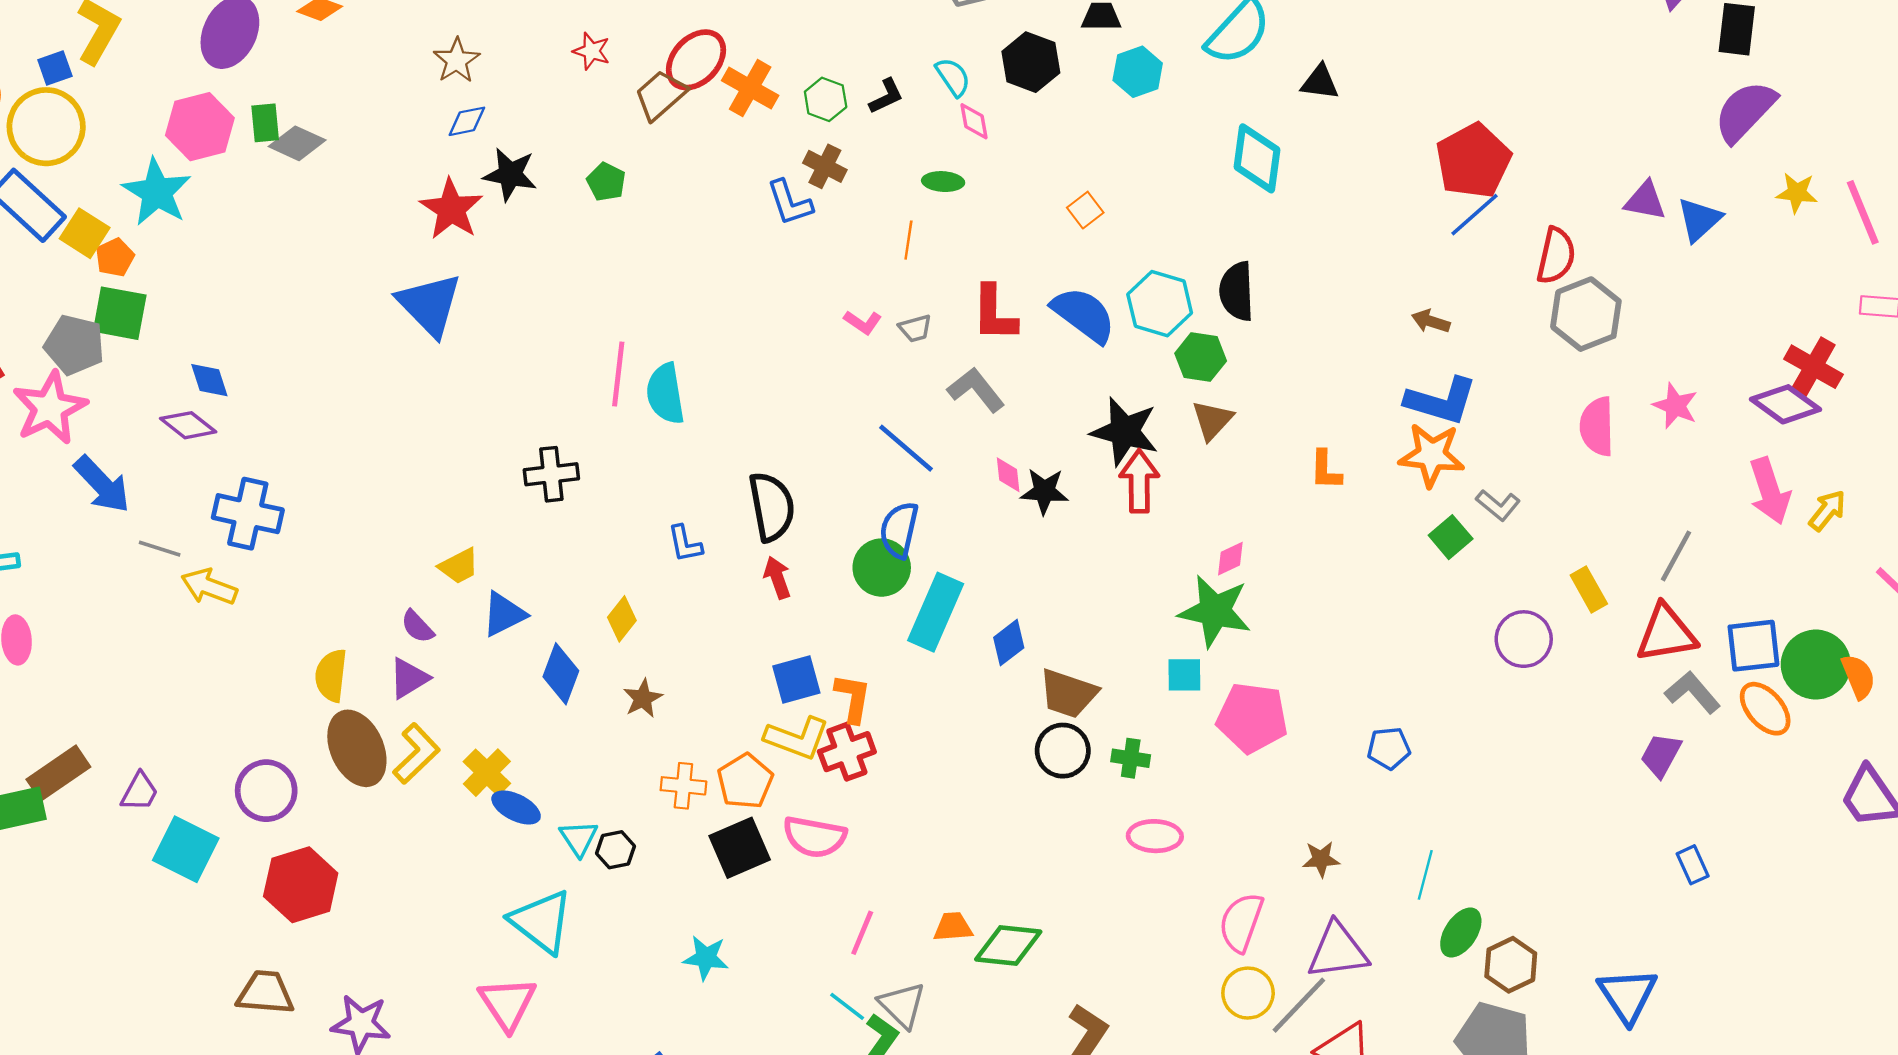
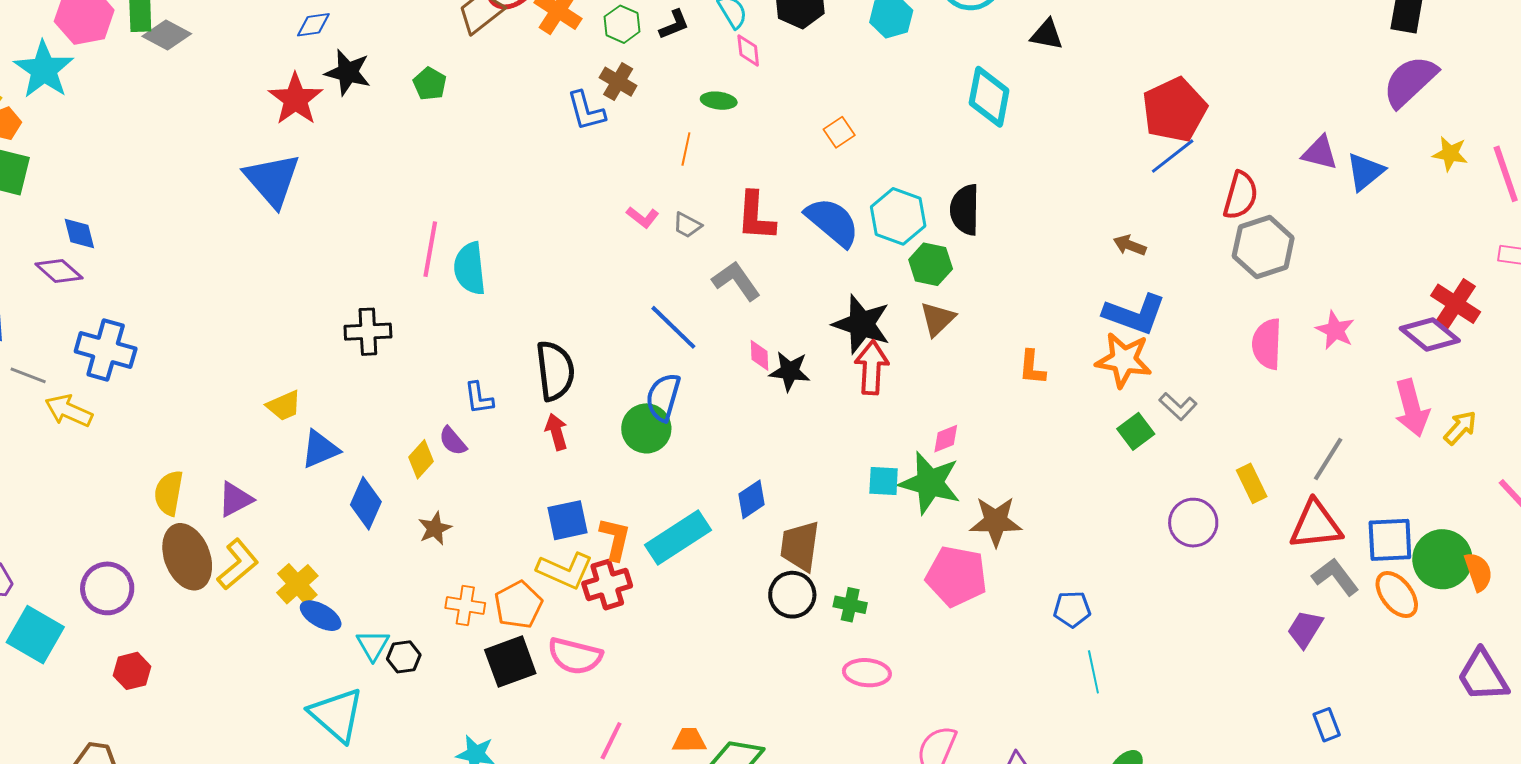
gray trapezoid: (915, 328) -> (687, 225), turned 40
cyan rectangle: (936, 612) -> (678, 538), moved, turned 30
purple semicircle: (417, 627) -> (453, 441), moved
cyan square: (1184, 675) -> (884, 481), moved
brown trapezoid: (1068, 694) -> (800, 546), turned 76
brown star: (1321, 859) -> (996, 521), moved, size x1.6
cyan line: (1425, 875) -> (1093, 672), moved, turned -30
red hexagon: (301, 885) -> (132, 671), size x0.6

